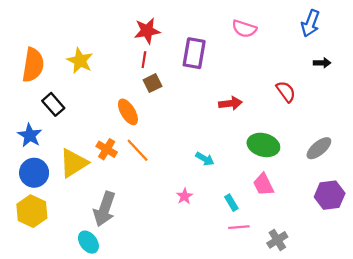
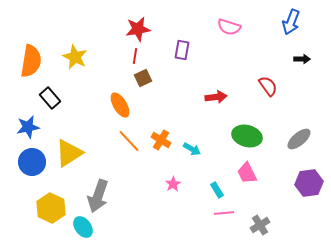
purple rectangle: (194, 53) -> (182, 50), size x0.7
blue star: (30, 135) -> (28, 127), turned 30
orange cross: (107, 149) -> (161, 140), moved
yellow hexagon: (32, 211) -> (51, 208), moved

